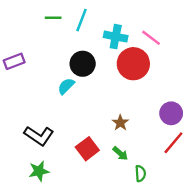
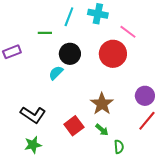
green line: (53, 18) -> (45, 33), moved
cyan cross: (116, 37) -> (98, 14), moved
brown star: (120, 123) -> (102, 104), size x1.6

